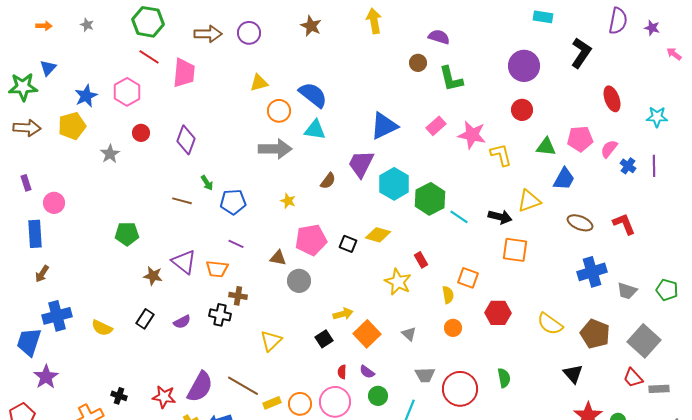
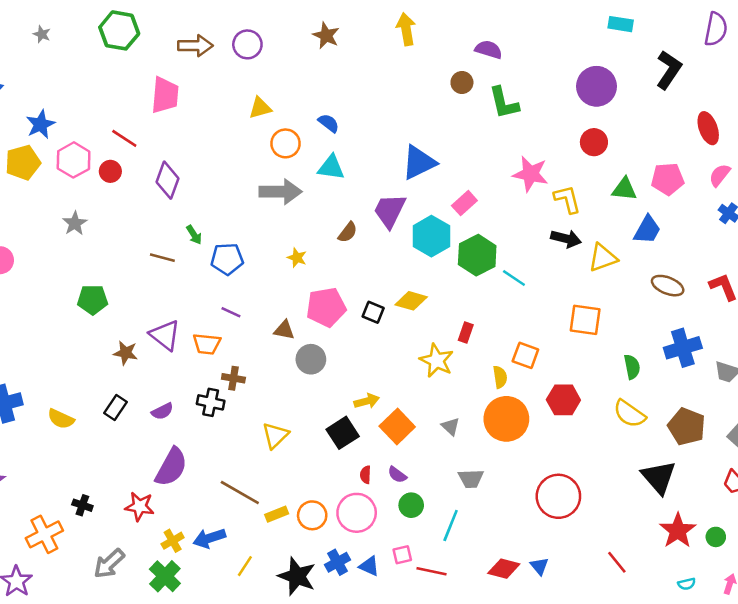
red line: (149, 57) -> (124, 138), moved
pink hexagon: (127, 92) -> (74, 160), moved
blue semicircle: (313, 95) -> (329, 123), size x0.6
pink rectangle: (436, 126) -> (464, 203), moved
pink semicircle: (609, 149) -> (720, 175), moved
gray star: (110, 154) -> (75, 223), moved
black arrow: (500, 217) -> (566, 239), moved
red rectangle: (421, 260) -> (466, 333), turned 49
orange circle: (453, 328) -> (506, 419), size x2.0
black square: (324, 339) -> (343, 433), size x1.4
black triangle: (573, 374) -> (659, 477), size x1.4
green semicircle: (504, 378) -> (632, 367), moved
purple semicircle: (200, 387) -> (171, 467), moved
red circle: (460, 389) -> (558, 496), moved

